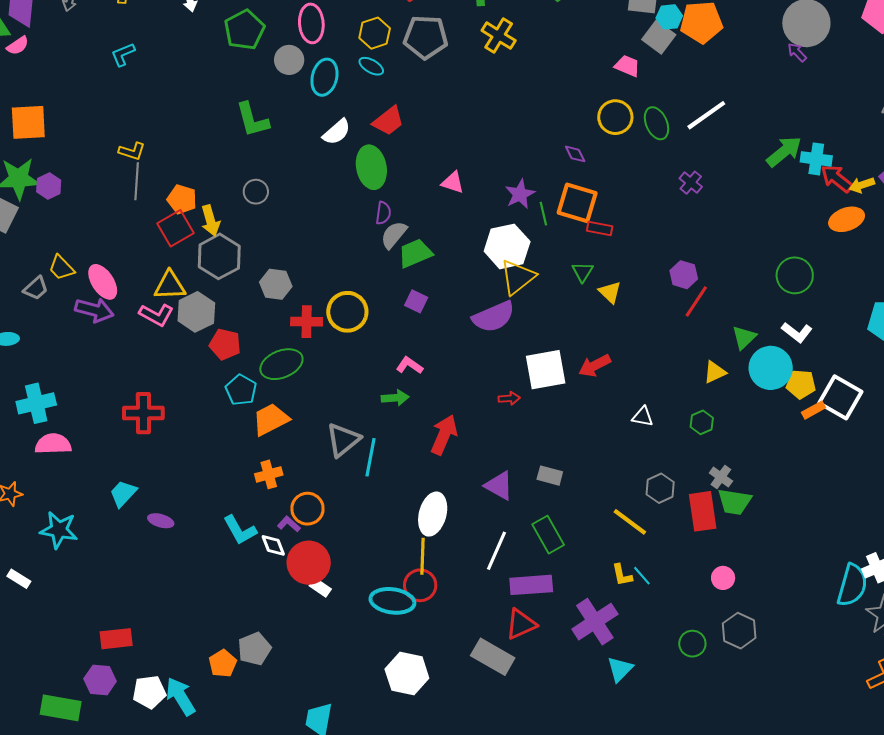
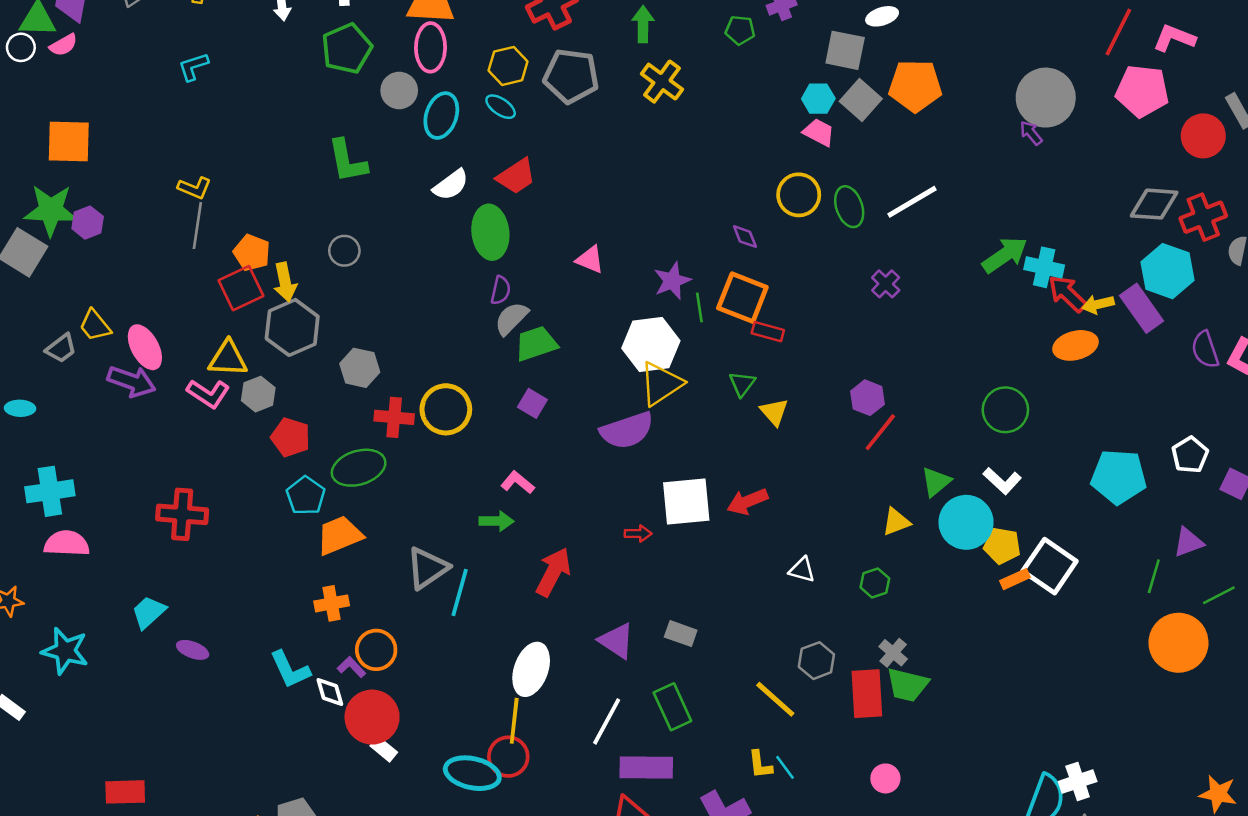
cyan hexagon: (669, 17) -> (818, 99), moved
gray hexagon: (196, 312) -> (258, 394), size x0.7

